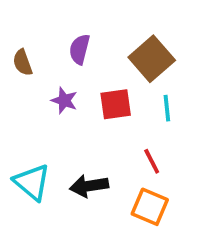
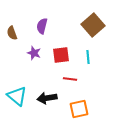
brown square: (152, 59) -> (93, 25), moved
red line: (152, 161) -> (70, 79), moved, turned -56
orange square: (150, 207) -> (79, 109), turned -36

